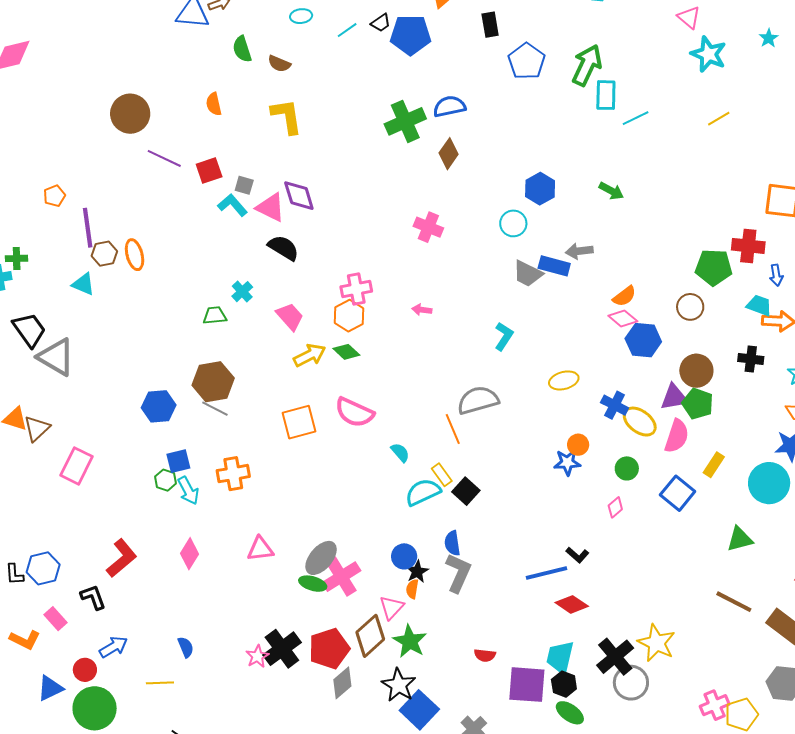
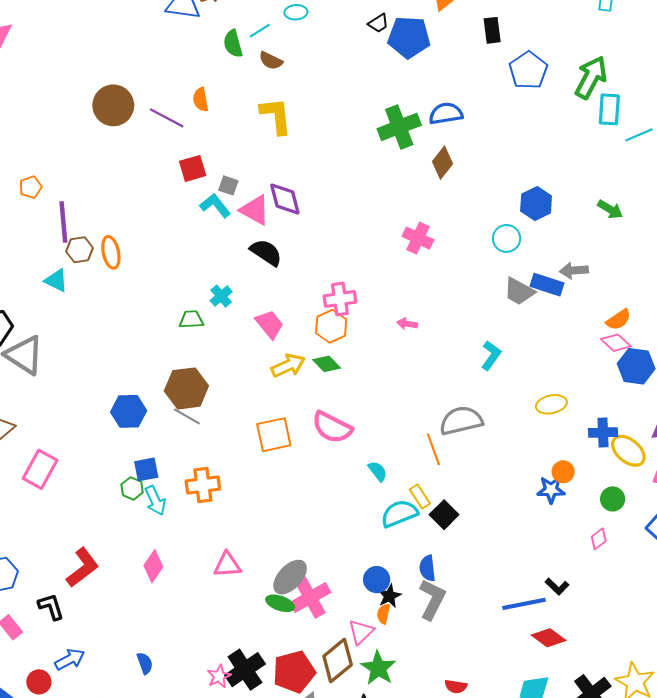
cyan line: (347, 30) -> (260, 31), moved
purple line: (164, 158) -> (167, 118), moved
blue cross: (615, 405) -> (603, 432), turned -32

